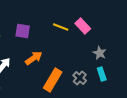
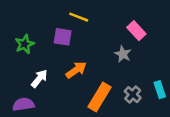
yellow line: (61, 27) -> (79, 17), moved
gray star: (100, 53) -> (123, 54), moved

